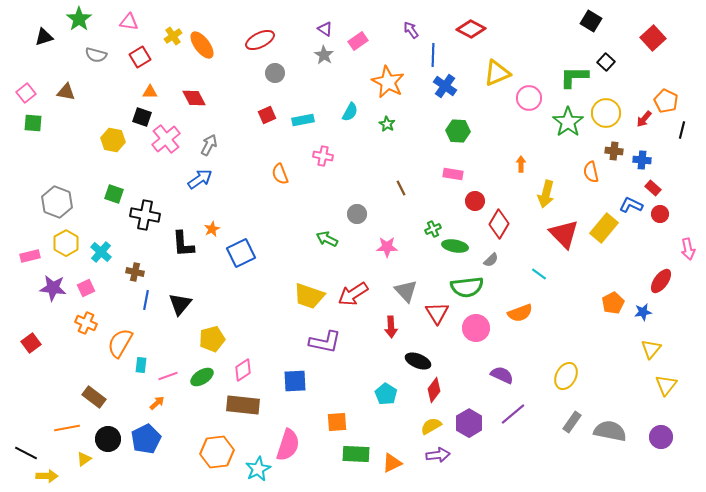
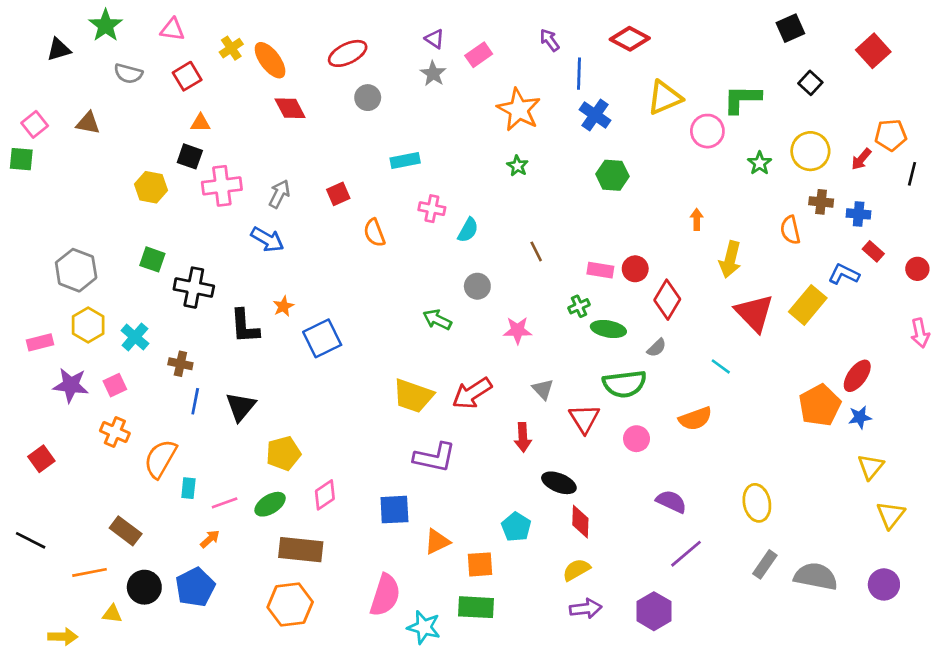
black square: (591, 21) -> (790, 28), turned 35
green L-shape: (574, 77) -> (742, 99), moved
red diamond: (194, 98) -> (290, 108), moved
orange pentagon: (666, 101) -> (891, 135), turned -30
cyan semicircle: (350, 112) -> (468, 230), moved
red square: (267, 115) -> (338, 194), moved
green star: (568, 122) -> (760, 163), size x0.6
green square: (33, 123) -> (21, 159), moved
pink cross: (166, 139) -> (222, 186), turned 32
pink rectangle: (453, 174) -> (600, 270), moved
blue arrow: (200, 179) -> (267, 239), turned 65
red circle: (660, 214) -> (917, 269), moved
red ellipse: (661, 281) -> (857, 376), moved
gray triangle: (406, 291) -> (543, 389), size x0.7
orange pentagon: (613, 303) -> (820, 405), size x1.4
pink circle: (476, 328) -> (637, 439), size x0.7
yellow ellipse: (566, 376) -> (757, 503), turned -40
red diamond: (434, 390) -> (580, 522), turned -35
brown rectangle: (243, 405) -> (301, 550), moved
orange square: (337, 422) -> (480, 564), moved
purple hexagon: (469, 423) -> (654, 611), moved
black line: (26, 453) -> (31, 540), moved
yellow triangle: (84, 459) -> (112, 614), turned 42
orange triangle: (392, 463) -> (437, 542), moved
cyan star: (258, 469) -> (424, 627), moved, turned -30

